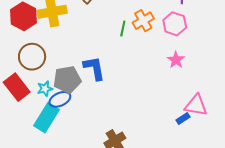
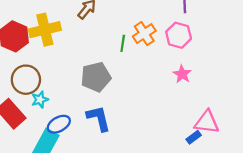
blue L-shape: (94, 68) -> (99, 118), moved
gray pentagon: (67, 80) -> (96, 77), moved
cyan star: (45, 89) -> (40, 100), moved

